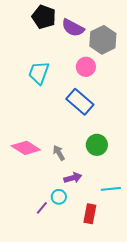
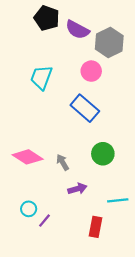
cyan circle: (59, 197) -> (29, 209), moved

